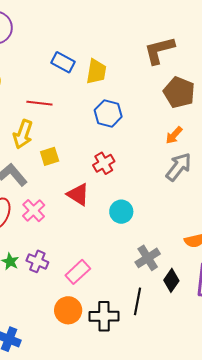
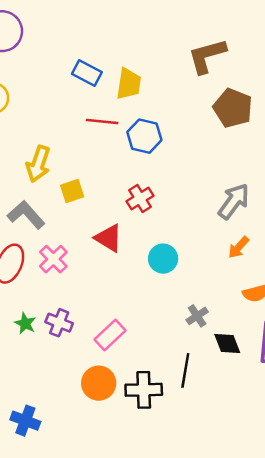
red line: (39, 103) -> (102, 121), moved
orange arrow: (174, 135) -> (239, 247), moved
gray cross: (148, 258) -> (197, 316), size x0.7
black diamond: (171, 280) -> (227, 343), turned -55

